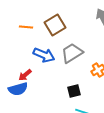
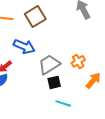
gray trapezoid: (72, 53) -> (49, 64), moved

